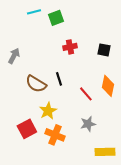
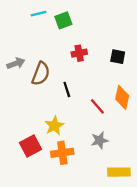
gray arrow: (14, 56) -> (16, 63), turned 42
brown semicircle: (36, 84) -> (41, 74), moved, turned -100
orange cross: (55, 135) -> (62, 153), turned -30

